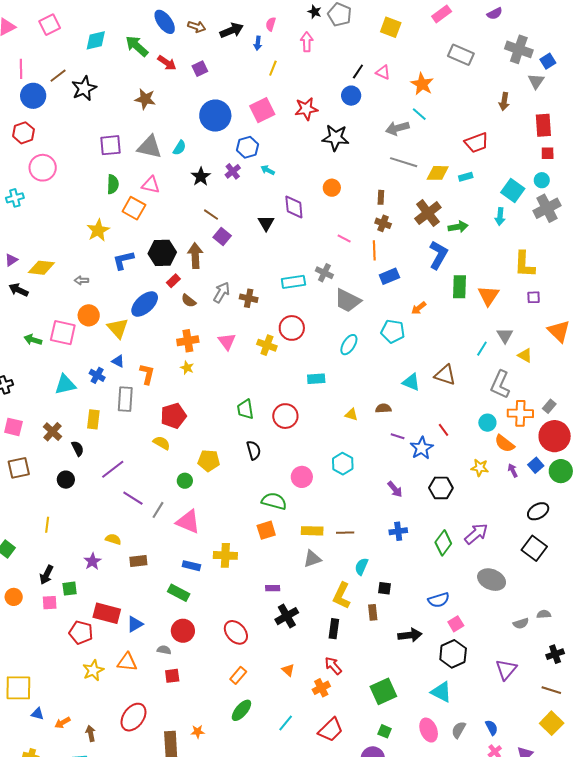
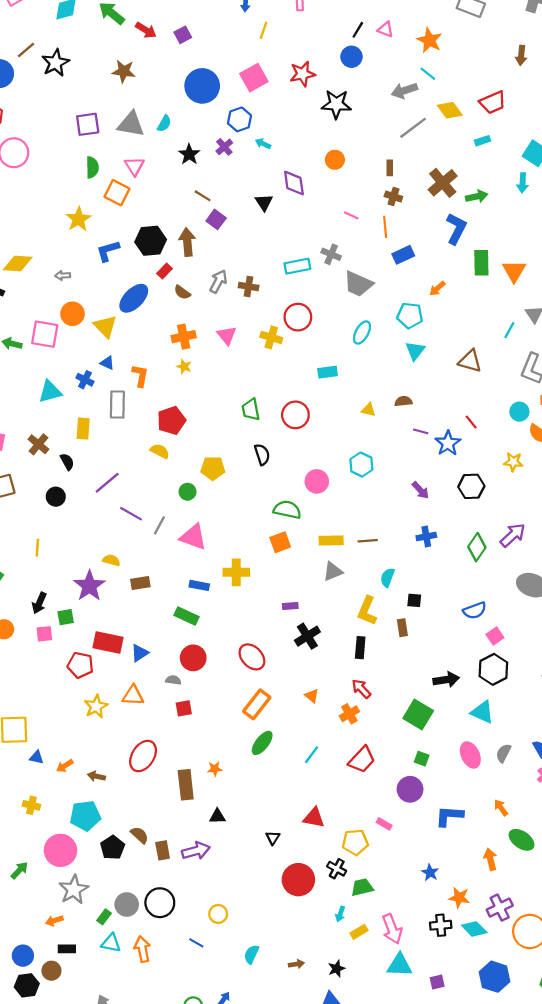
gray line: (404, 162) -> (413, 128), turned -52
yellow diamond: (438, 173) -> (450, 110), moved, turned 55
pink triangle: (151, 185) -> (134, 166), turned 48
cyan triangle: (411, 382) -> (415, 351), moved, turned 48
purple star: (92, 561) -> (89, 586), size x1.6
black arrow: (410, 635) -> (446, 680), moved
orange rectangle: (238, 675) -> (257, 704), size x1.5
green square: (383, 691) -> (418, 714), turned -32
brown arrow: (91, 733) -> (96, 776), turned -63

